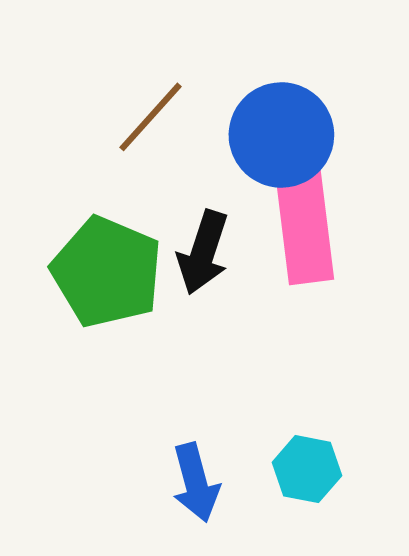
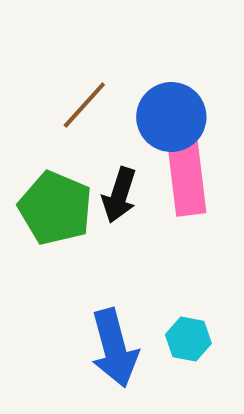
blue arrow: (196, 483) -> (114, 348), size x1.5

